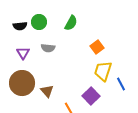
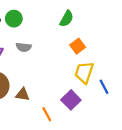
green semicircle: (71, 23) -> (67, 19), moved
brown triangle: (47, 91) -> (23, 94), turned -40

